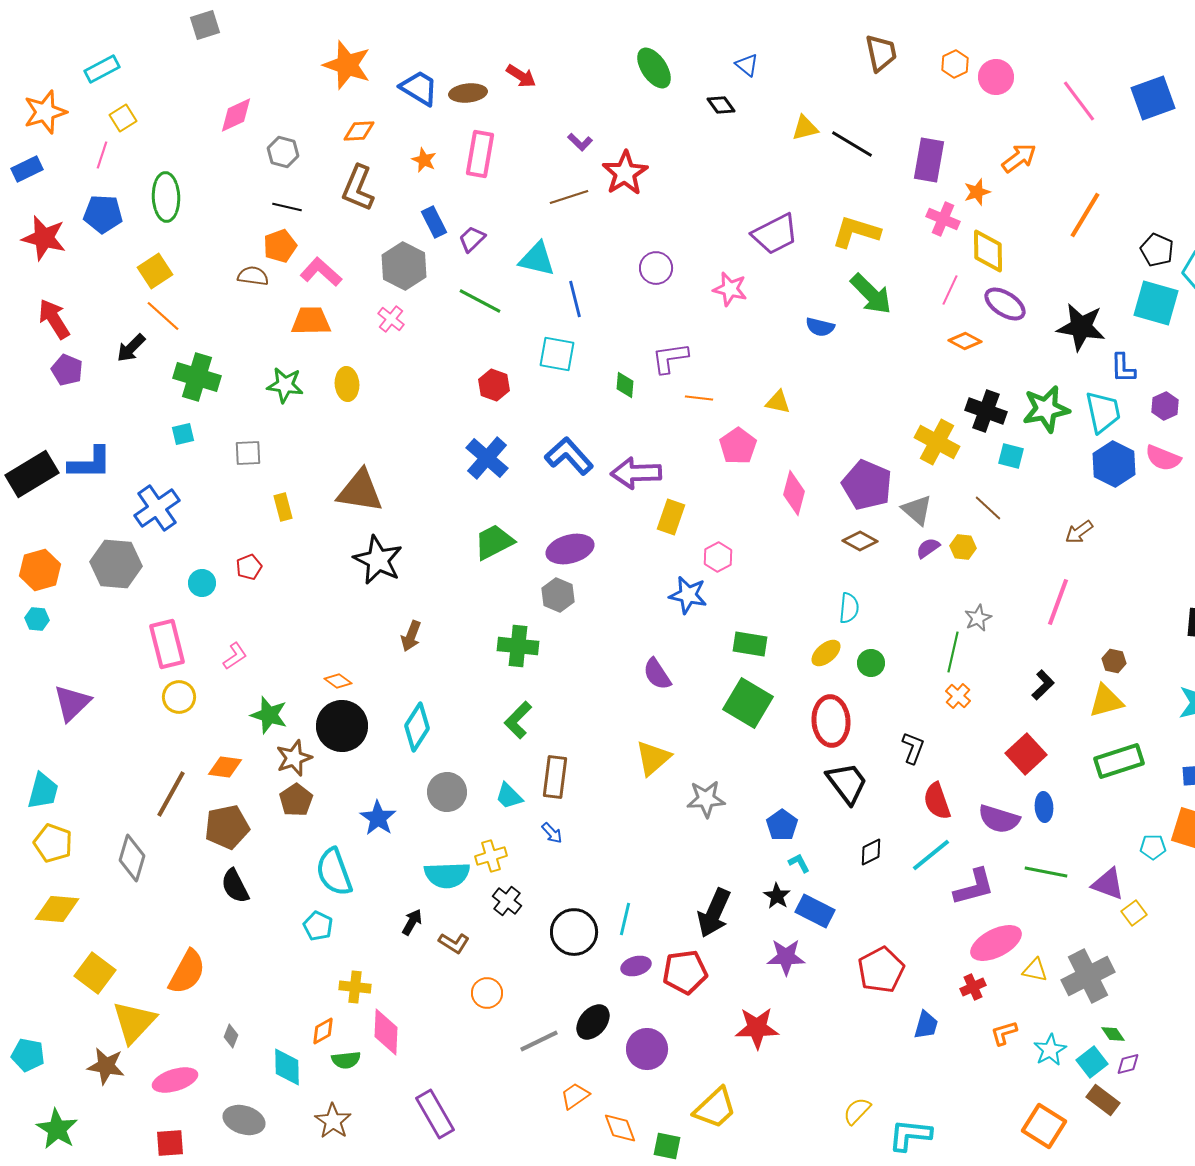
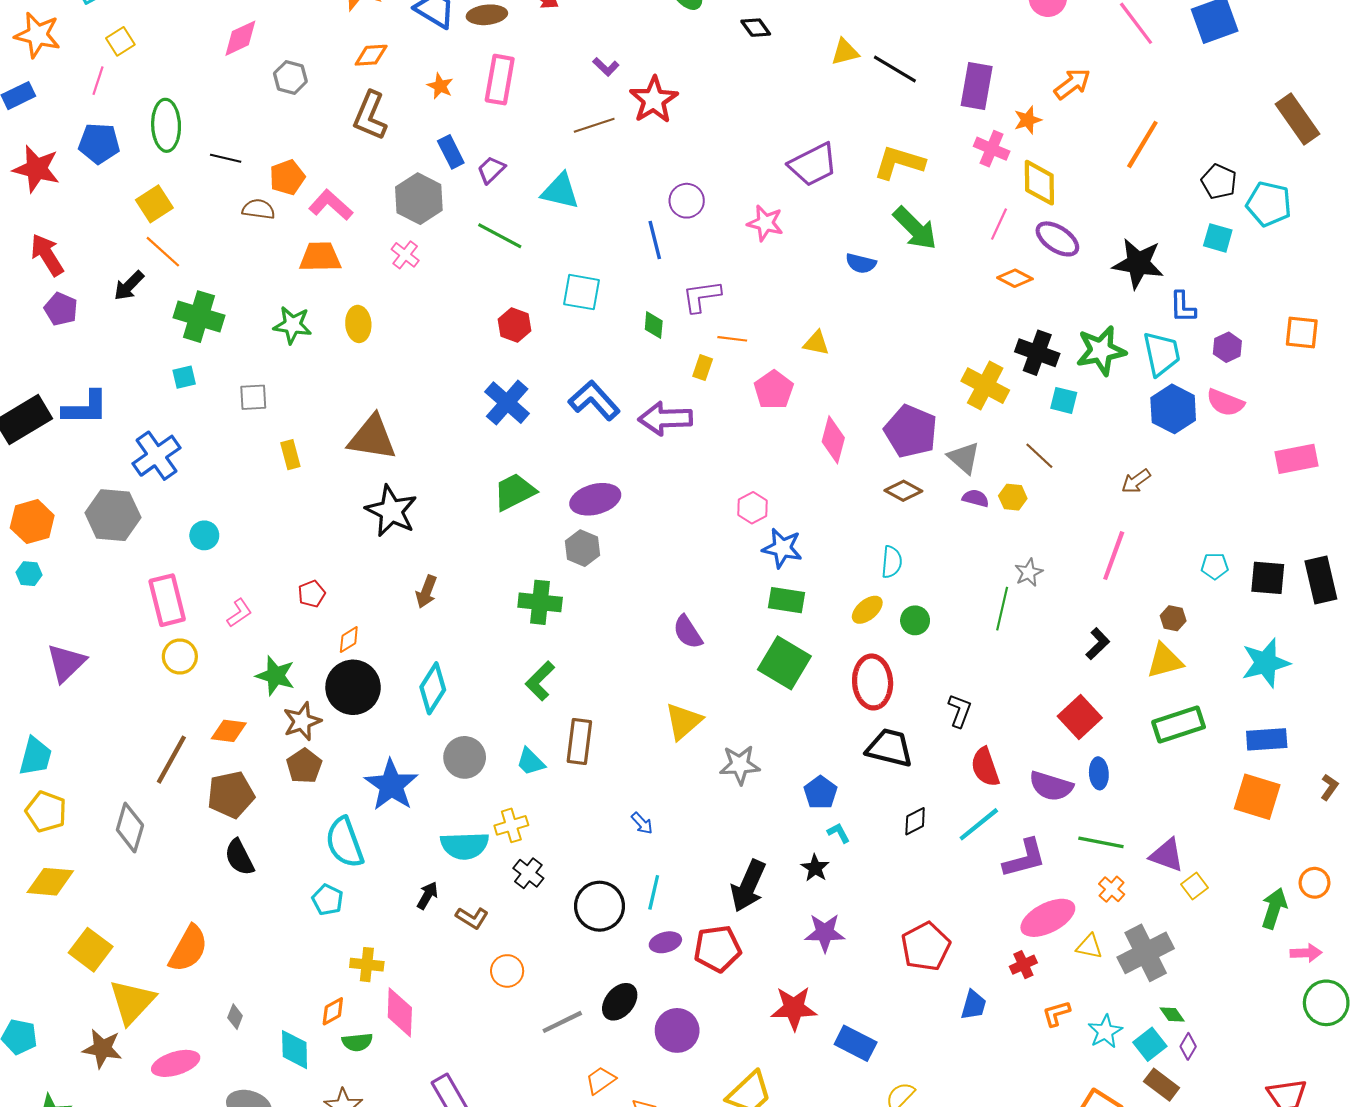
orange star: (45, 112) -> (38, 35), turned 30
black line: (287, 207) -> (226, 158), moved
blue line: (575, 299) -> (655, 240), moved
cyan square: (1156, 303) -> (1218, 238), size x0.6
yellow rectangle: (671, 517) -> (703, 368), moved, size x0.7
purple semicircle: (928, 548) -> (976, 498), turned 50
red pentagon: (249, 567) -> (312, 594), moved
blue star: (688, 595) -> (782, 548), moved
orange diamond: (338, 681) -> (349, 639), turned -68
orange cross: (958, 696) -> (1112, 889), moved
black trapezoid: (847, 783) -> (890, 748), turned -39
blue star: (378, 818) -> (391, 785), size x1.4
blue arrow: (552, 833) -> (642, 823), moved
cyan pentagon: (1153, 847) -> (1215, 566), moved
blue rectangle: (815, 911) -> (856, 1043), moved
purple diamond: (1128, 1064) -> (1188, 1046), turned -45

